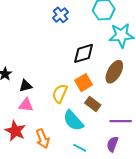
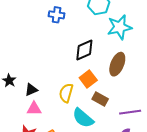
blue cross: (61, 15) -> (57, 15), turned -35

